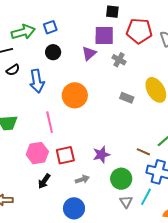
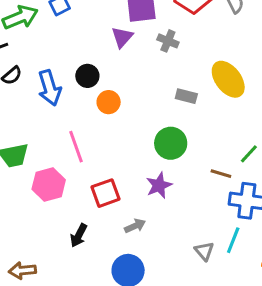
black circle: (53, 52) -> (87, 76), moved
orange circle: (75, 95) -> (109, 102), size x0.6
pink hexagon: (37, 153) -> (49, 185), moved
green circle: (121, 179) -> (171, 143), moved

